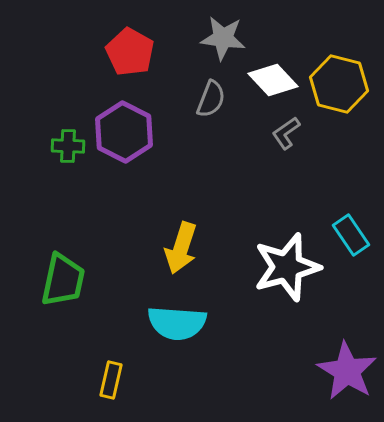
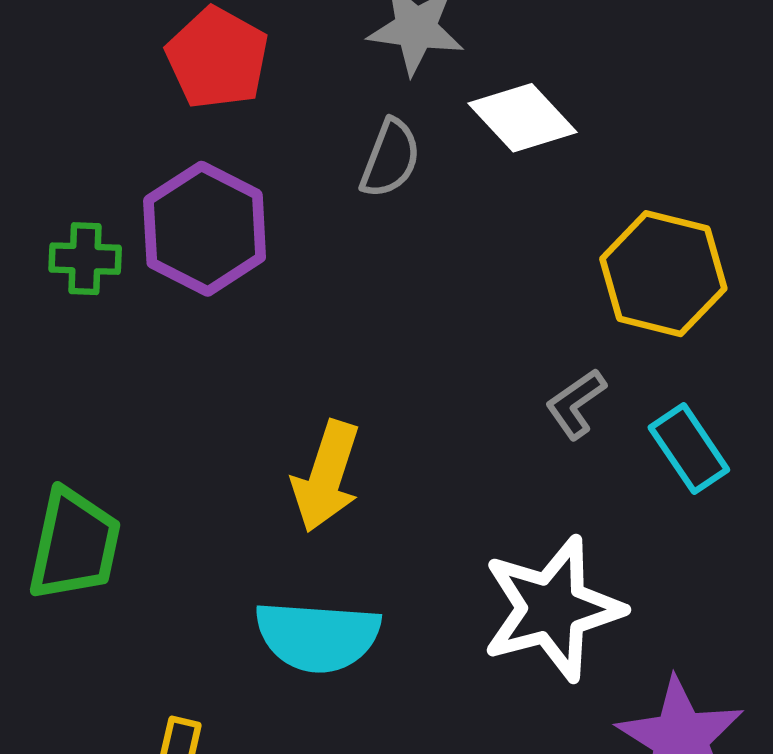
yellow hexagon: (339, 84) -> (663, 274), moved
gray L-shape: (286, 133) -> (576, 404), moved
white star: (287, 267) -> (552, 609), moved

